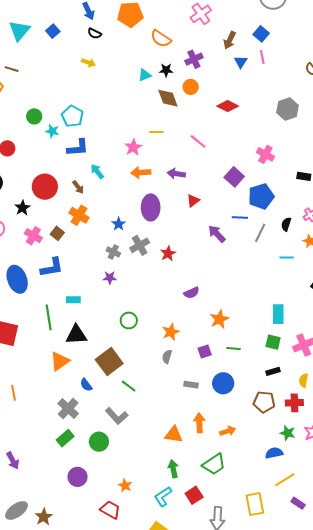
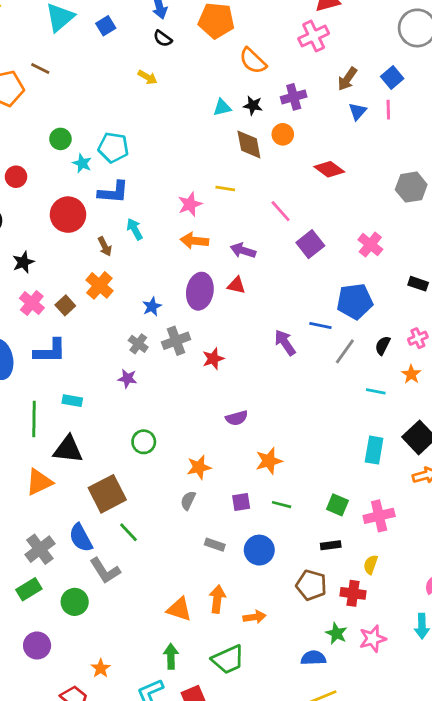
cyan pentagon: (73, 116) -> (113, 147), turned -30
purple square: (234, 177) -> (310, 244), moved
red circle: (45, 187) -> (68, 215), moved
red triangle: (193, 201) -> (236, 285), moved, turned 40
cyan rectangle: (278, 314) -> (374, 450), moved
blue semicircle: (86, 385) -> (81, 538), moved, size x1.5

